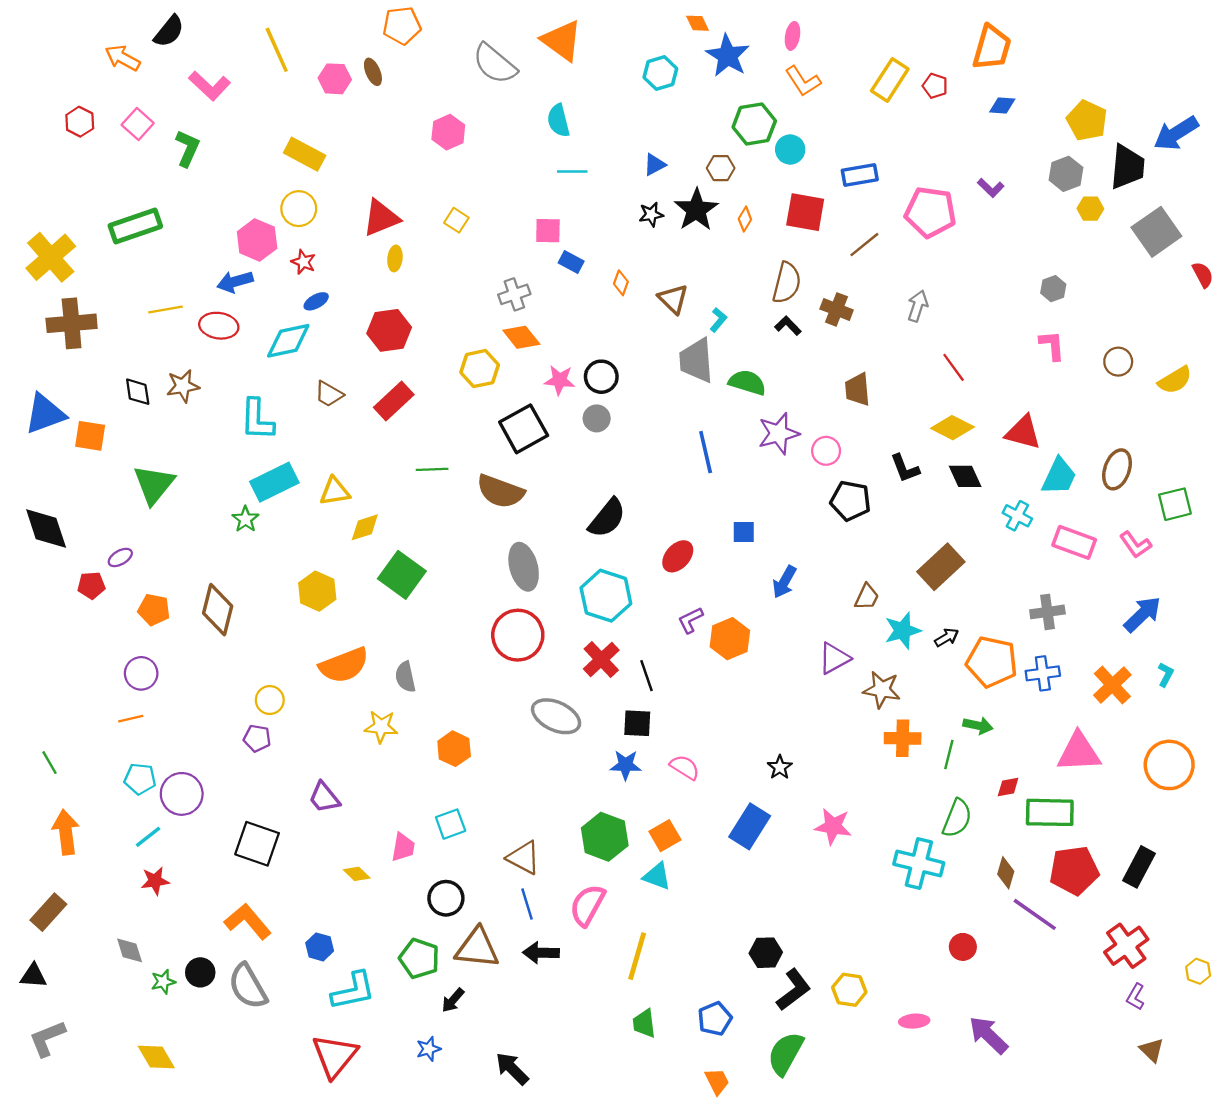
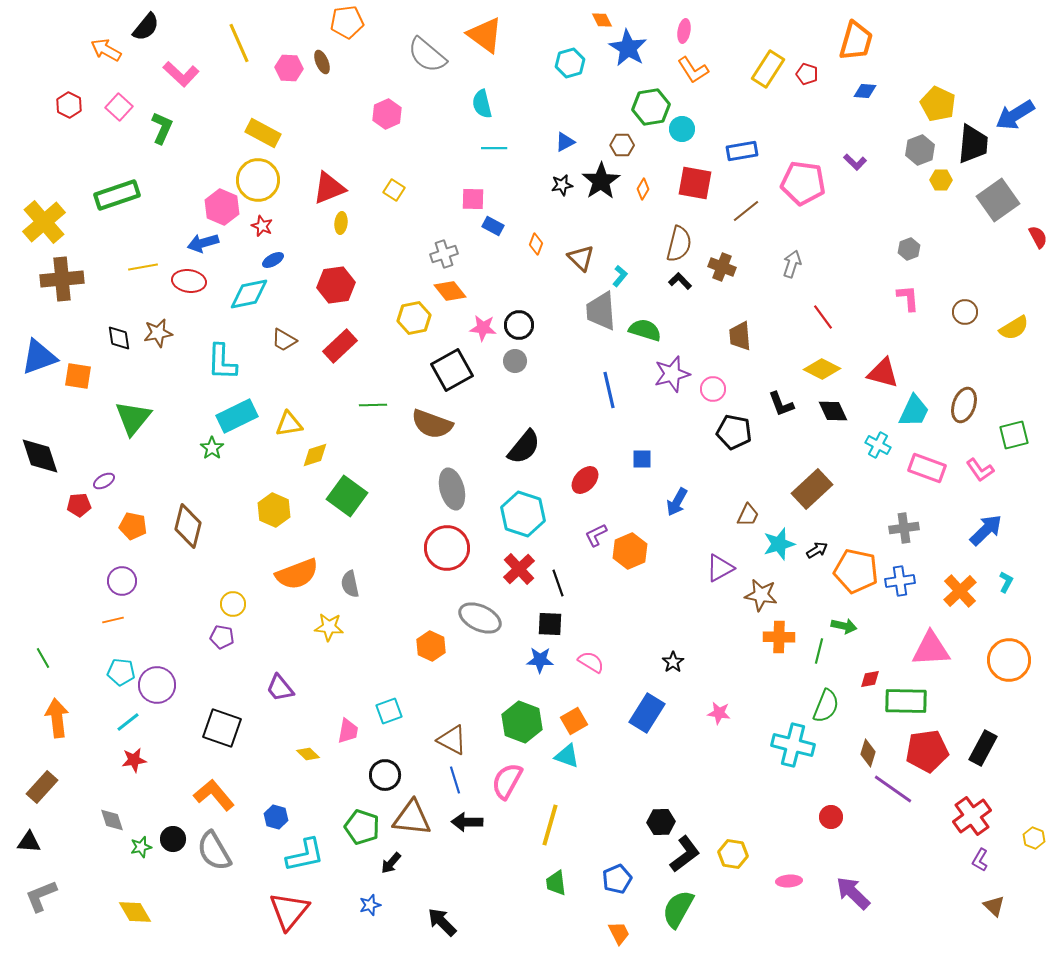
yellow circle: (299, 209) -> (258, 180), size x1.4
orange hexagon: (454, 749) -> (431, 646), moved
pink star: (833, 826) -> (719, 713), size x0.7

